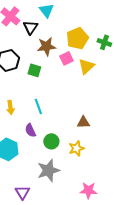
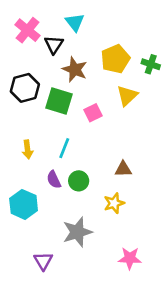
brown star: (46, 46) -> (75, 69), turned 30
pink square: (66, 58) -> (93, 113), moved
green square: (34, 70) -> (59, 101), size x1.5
cyan line: (38, 106) -> (64, 148), turned 42
green circle: (51, 141) -> (79, 181), moved

